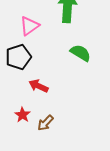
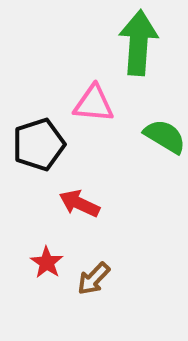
pink triangle: (29, 26) -> (94, 104), moved, turned 40

